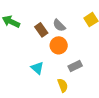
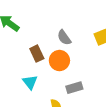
brown rectangle: (41, 30) -> (37, 54), moved

